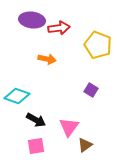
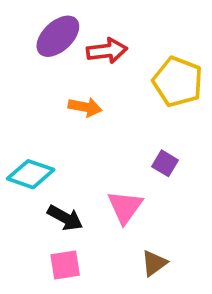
purple ellipse: (32, 20) -> (58, 36), turned -50
pink triangle: (69, 127) -> (125, 207), moved

